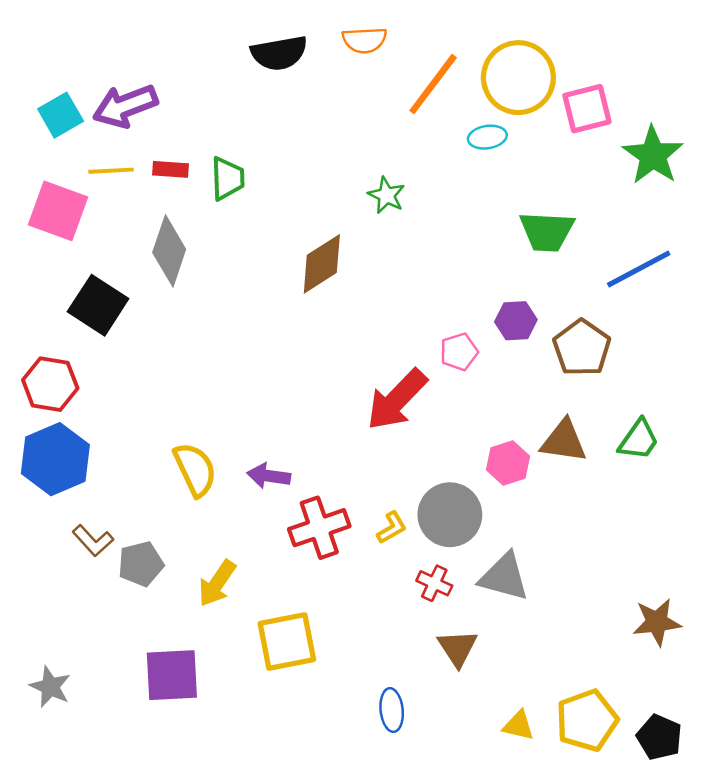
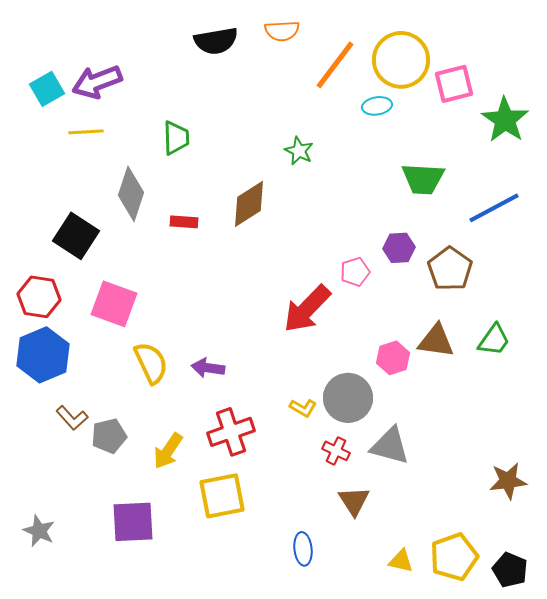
red rectangle: (170, 169) -> (184, 222), moved
pink square: (58, 211) -> (114, 304), moved
red cross: (319, 528) -> (231, 432), moved
yellow L-shape: (392, 528) -> (303, 408), turned 60

